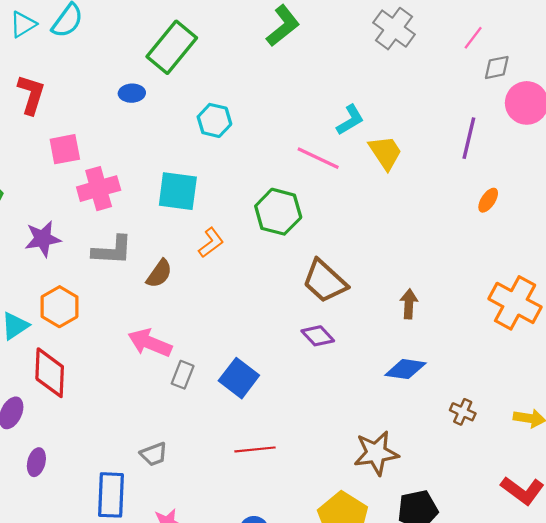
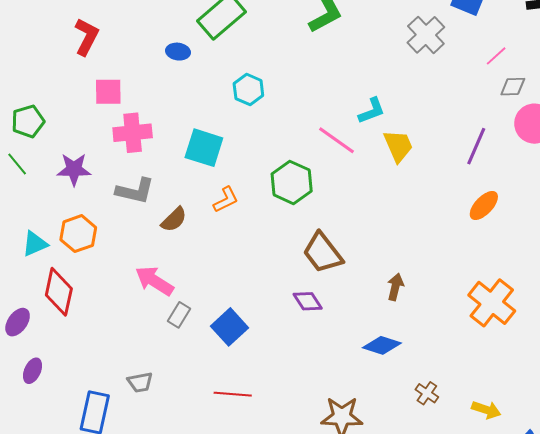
orange ellipse: (488, 200) -> (484, 206), size x1.4

